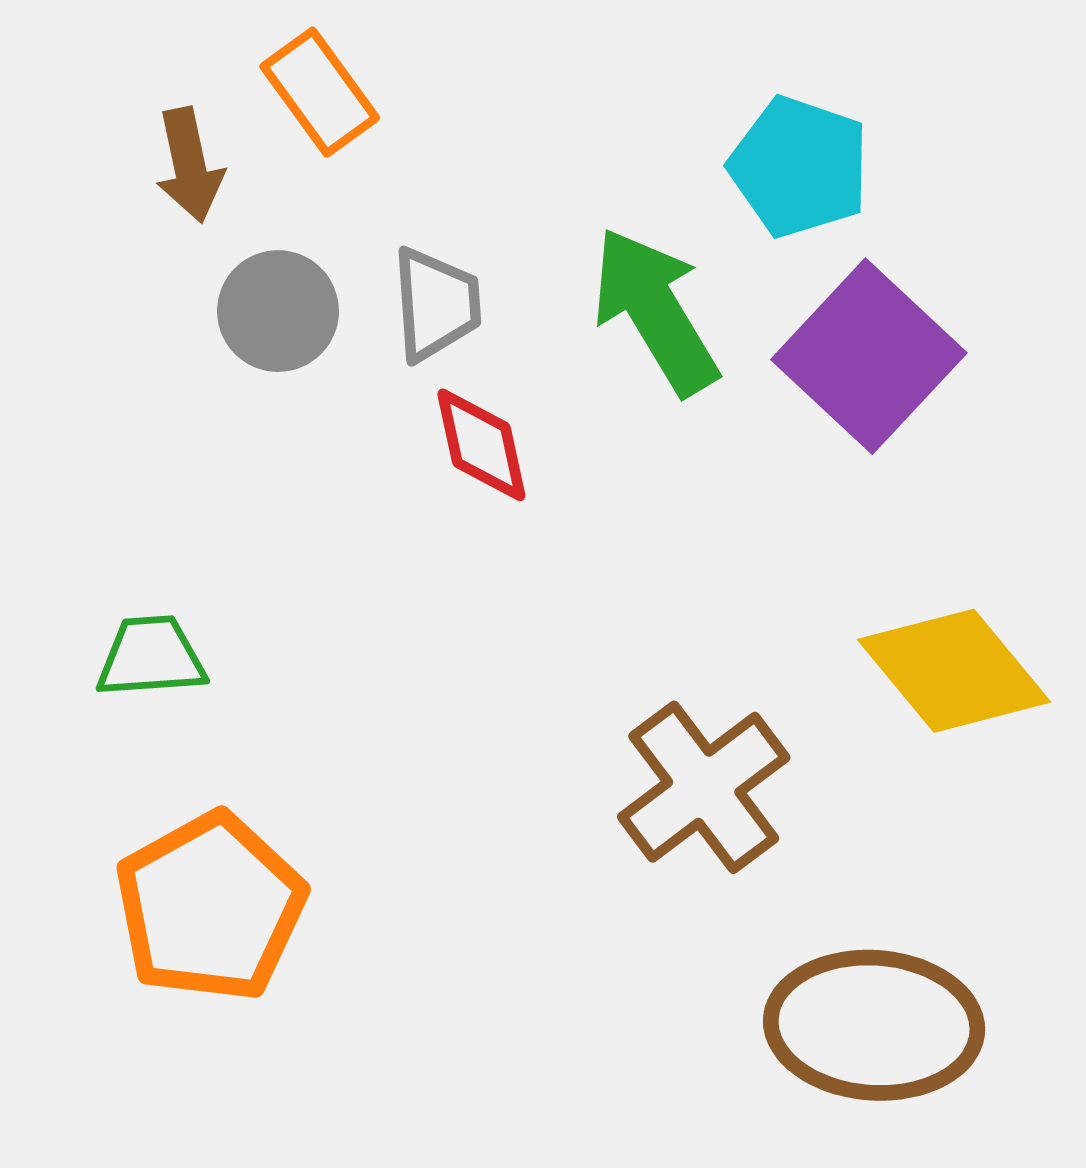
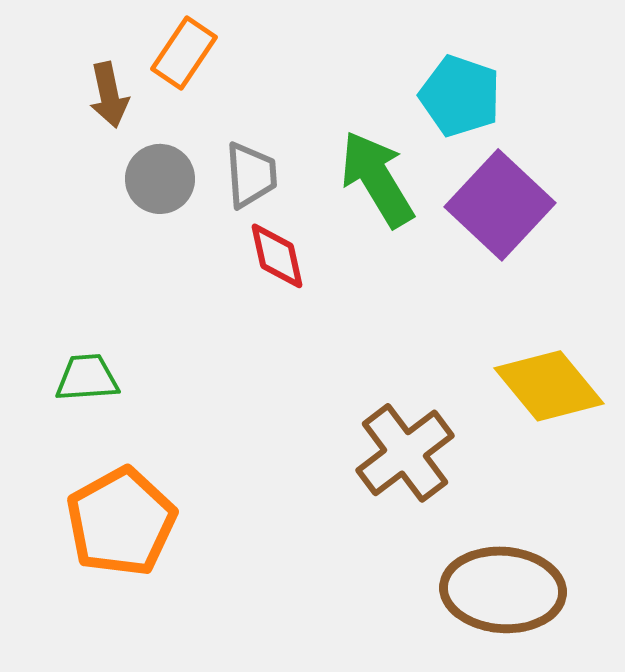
orange rectangle: (320, 92) -> (184, 53), turned 70

